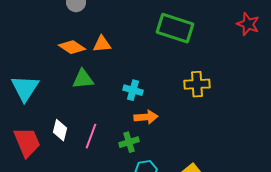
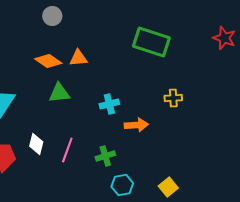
yellow cross: (197, 84) -> (173, 98), size x0.7
cyan cross: (133, 90) -> (109, 104), turned -30
orange arrow: (146, 117) -> (136, 125), moved

